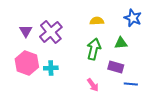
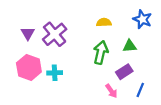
purple rectangle: (116, 67) -> (124, 72), turned -49
blue line: (131, 84) -> (140, 90), turned -72
pink arrow: (93, 85) -> (111, 91), moved

